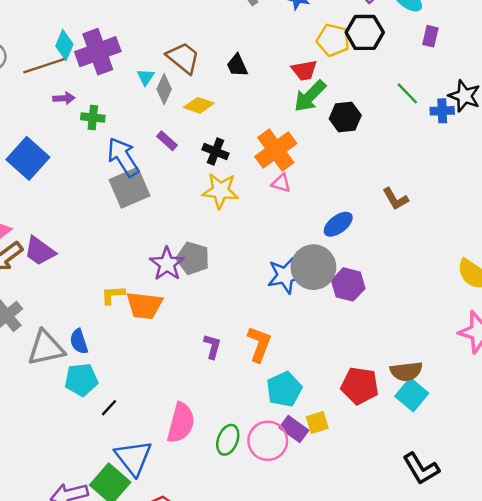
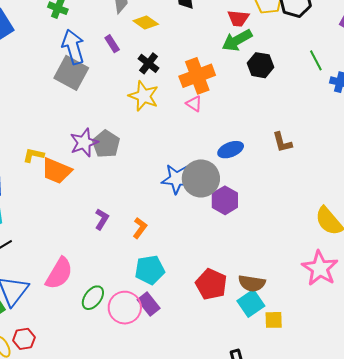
gray square: (129, 188) -> (71, 73), turned 36
orange L-shape: (259, 344) -> (140, 228), size x0.7
yellow square: (317, 422) -> (274, 320), moved

